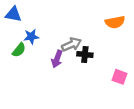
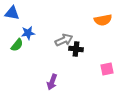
purple arrow: (57, 59) -> (52, 82), moved
pink square: (119, 77) -> (107, 69), turned -32

